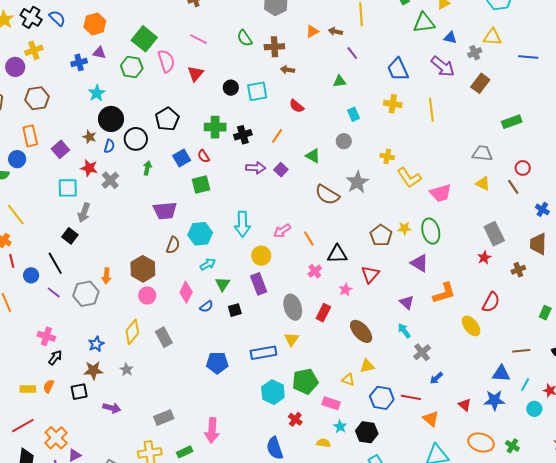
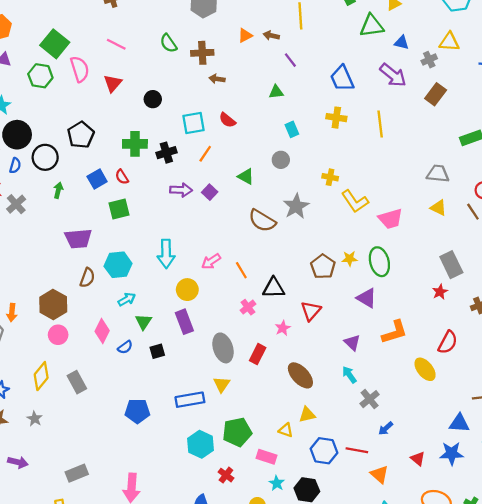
cyan square: (257, 91) -> (193, 123), moved

